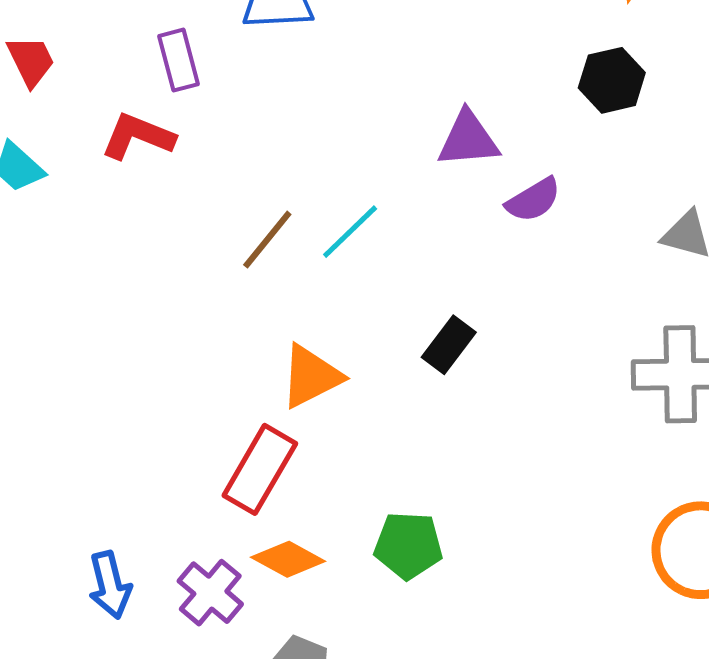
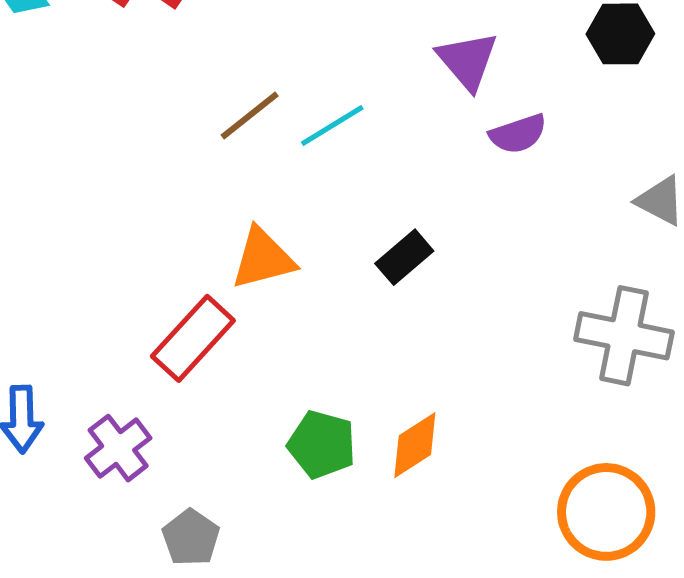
purple triangle: (468, 139) -> (467, 61), turned 42
orange diamond: (288, 559) -> (415, 445), moved, turned -74

